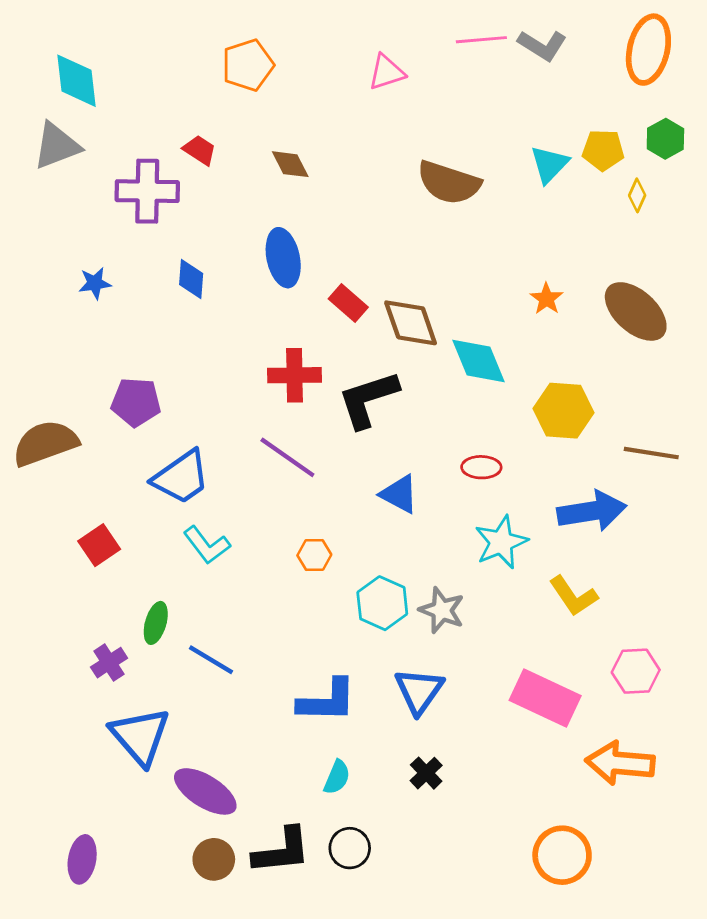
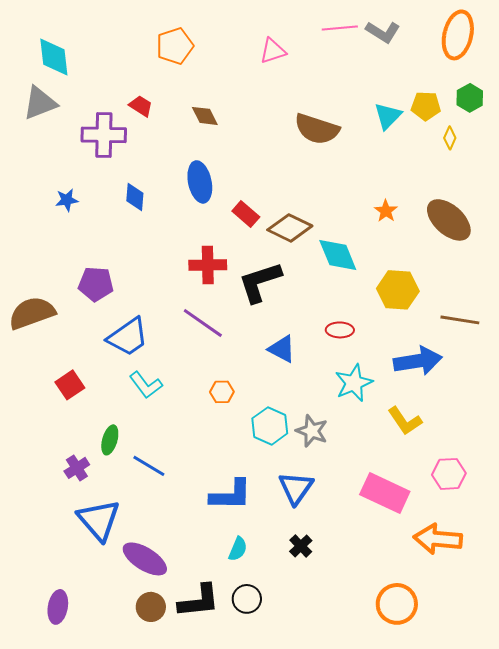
brown diamond: (411, 323) -> (290, 228), turned -45

